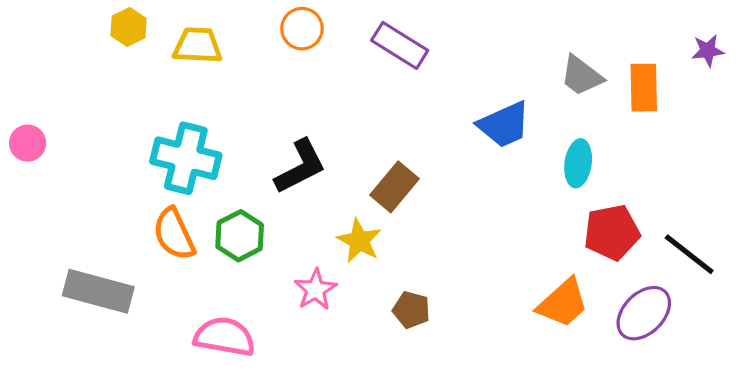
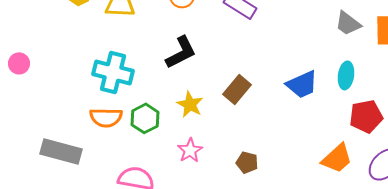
blue trapezoid: (504, 125) -> (302, 84), moved
black L-shape: (300, 167) -> (181, 52), moved
orange semicircle: (174, 234) -> (106, 117), turned -64
yellow star: (359, 241) -> (190, 104), moved

